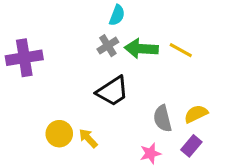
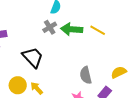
black trapezoid: (112, 91) -> (33, 57), moved, turned -100
yellow semicircle: (196, 114) -> (119, 72), moved

